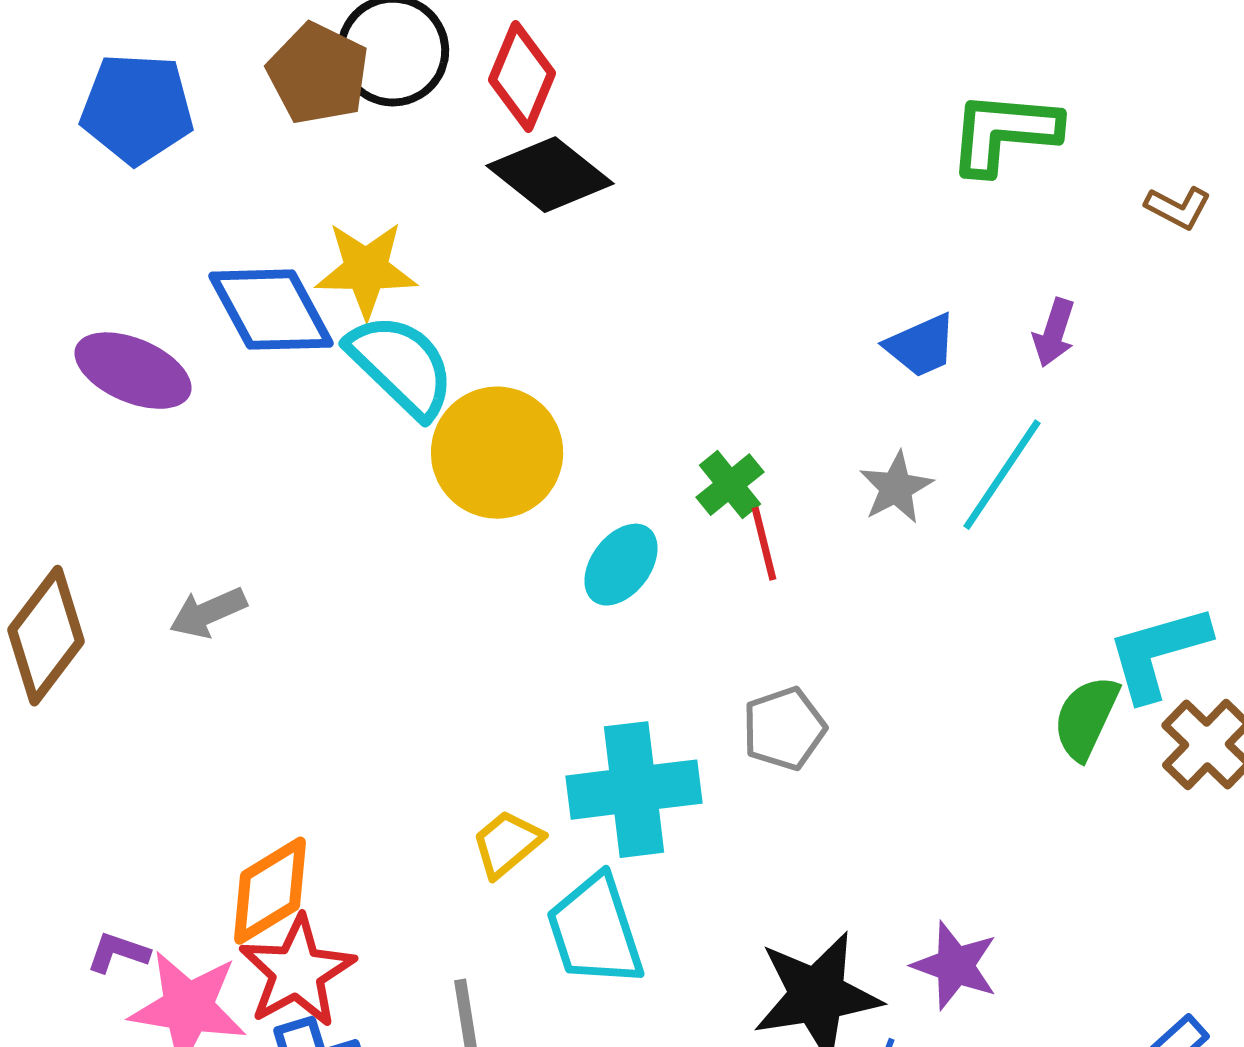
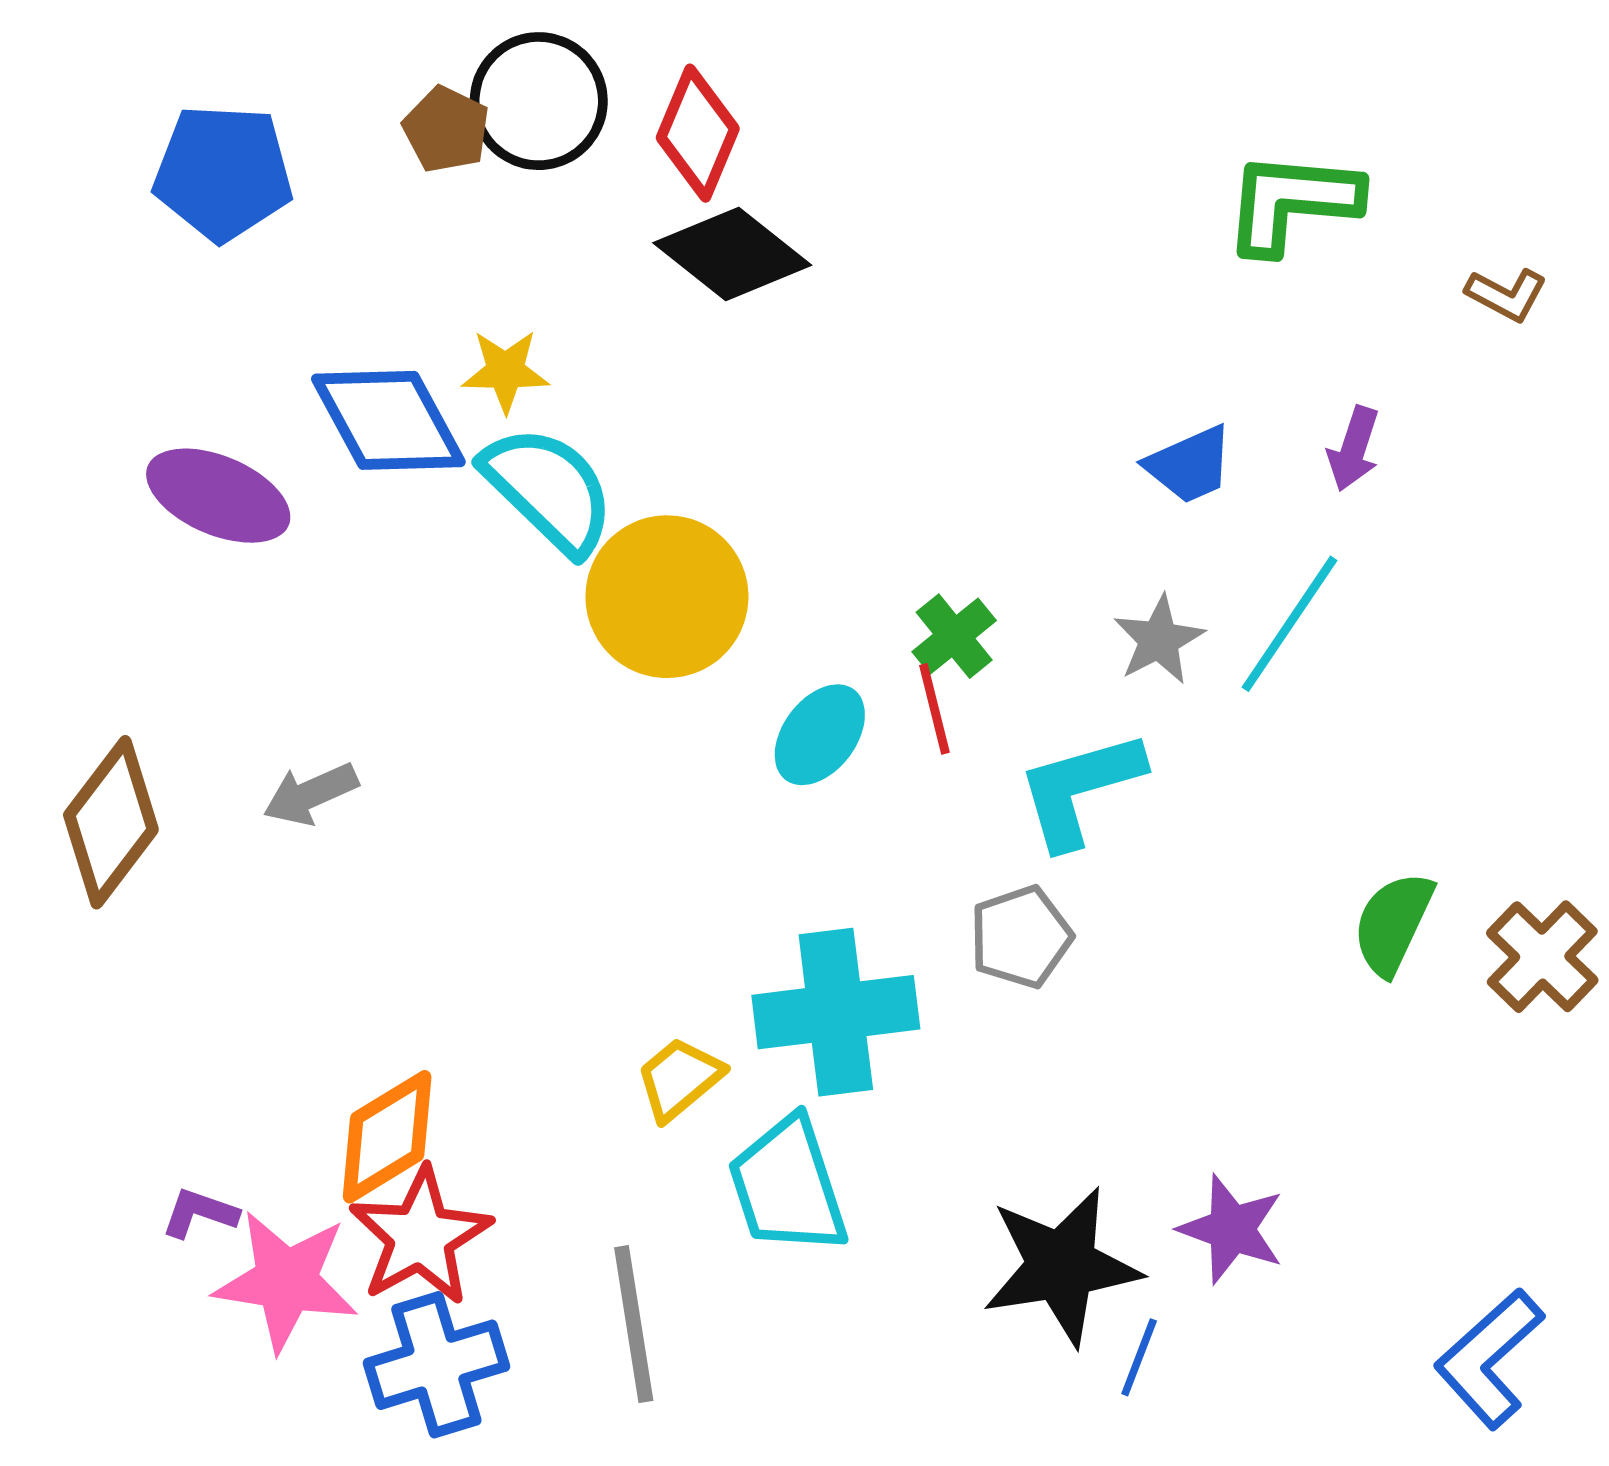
brown pentagon: (318, 74) -> (446, 129), size x0.7
yellow star: (366, 270) -> (505, 371), size x0.7
red line: (764, 544) -> (934, 709), moved
cyan L-shape: (1158, 653) -> (1080, 789), moved

